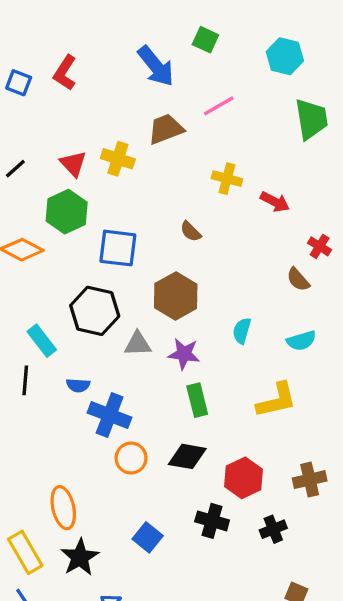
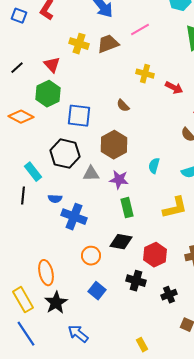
yellow cross: (118, 159) -> (79, 44), moved
orange circle: (131, 458) -> (91, 256), moved
black cross: (273, 529) -> (169, 295), moved

